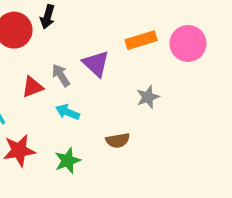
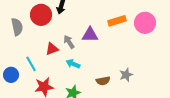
purple triangle: (96, 64) -> (90, 35), turned -42
gray star: (148, 97) -> (126, 75), moved

